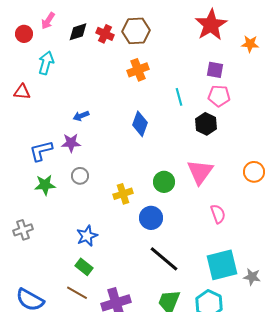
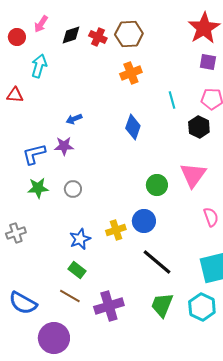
purple square: (215, 70) -> (208, 62), moved
gray circle: (80, 176) -> (73, 189), moved
yellow cross: (123, 194) -> (116, 230), moved

